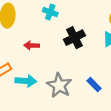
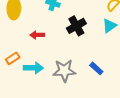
gray star: (59, 85) -> (64, 71), turned -30

